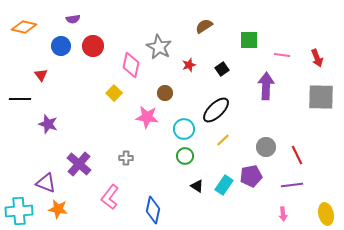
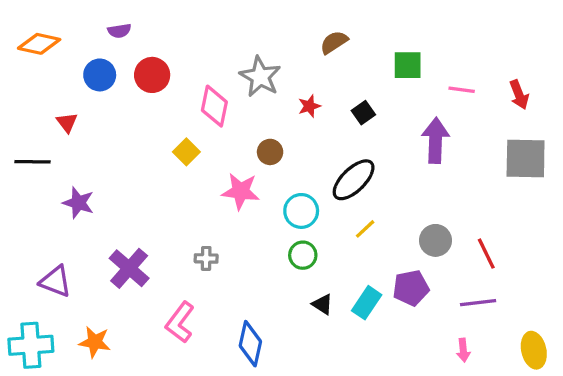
purple triangle: (46, 183) -> (55, 281), moved

